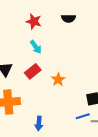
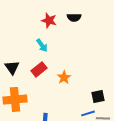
red star: (34, 21) -> (49, 20), moved

